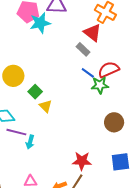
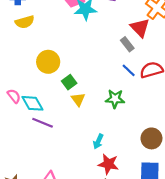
green star: (100, 85) -> (115, 99), moved
brown circle: (114, 122) -> (151, 138), moved
cyan arrow: (30, 142) -> (98, 141), moved

